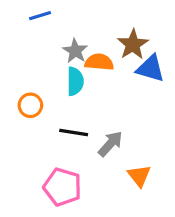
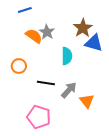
orange semicircle: (99, 62) -> (34, 36), moved, turned 30
cyan semicircle: (75, 81) -> (67, 56), moved
orange triangle: (139, 176) -> (87, 101), moved

